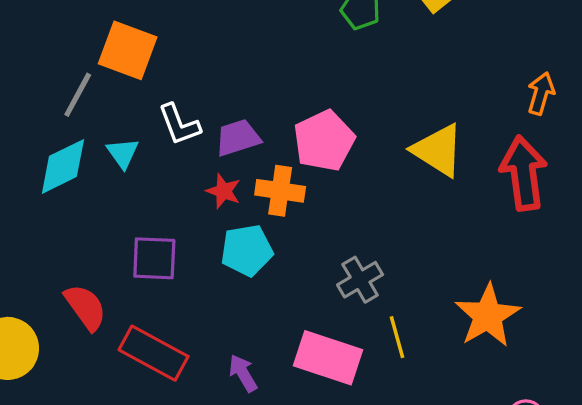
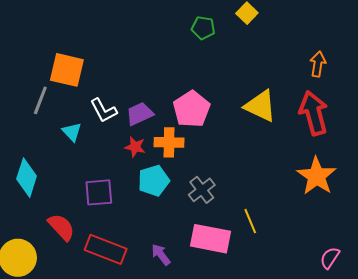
cyan diamond: (63, 166) -> (27, 178), moved, turned -39
gray cross: (360, 280) -> (202, 190), moved
orange star: (488, 316) -> (317, 176), moved

